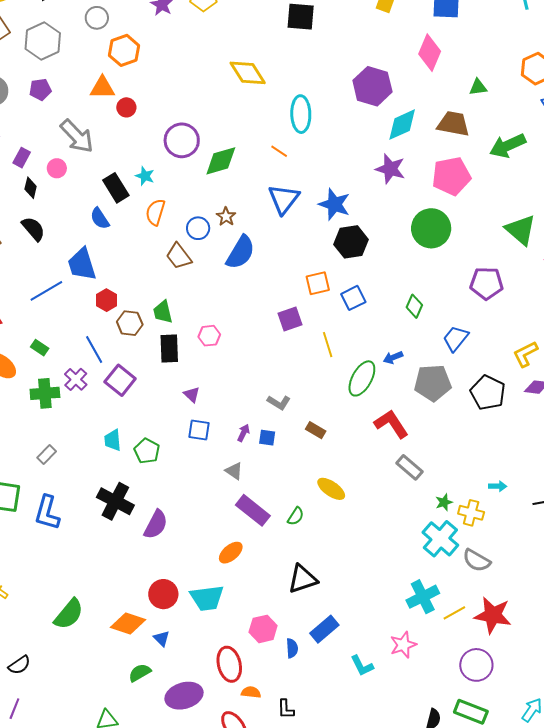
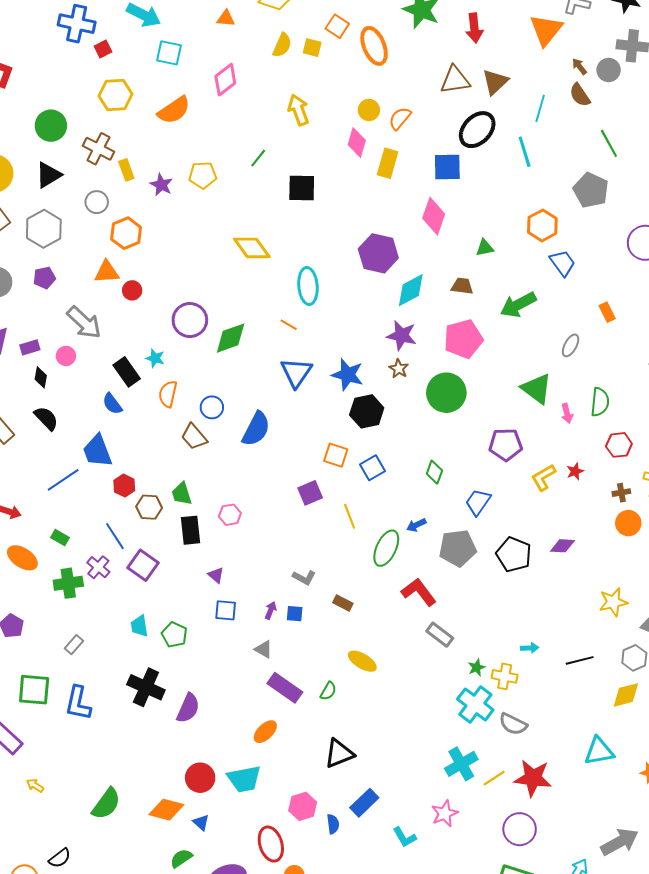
brown trapezoid: (453, 124) -> (462, 286), size x0.7
purple rectangle: (22, 158) -> (30, 347), turned 48
brown star: (226, 217) -> (399, 369), moved
orange square: (318, 283) -> (336, 455), turned 35
yellow L-shape: (525, 354) -> (543, 477), moved

